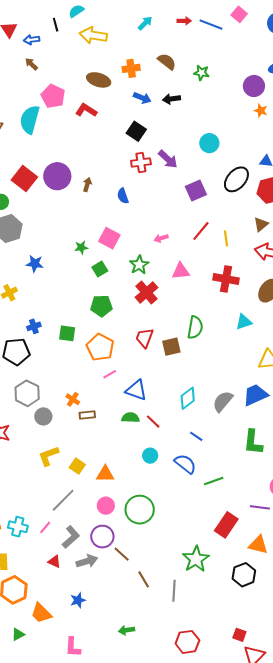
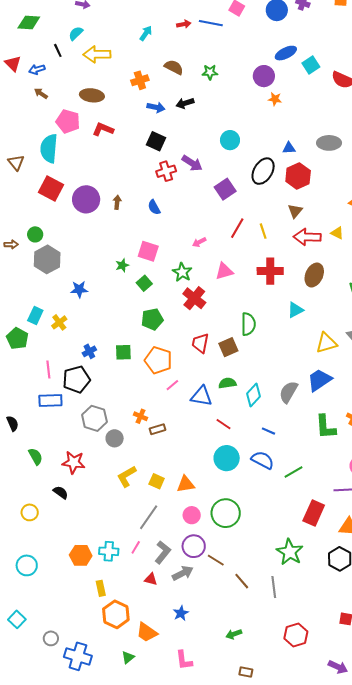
brown ellipse: (99, 80) -> (92, 95), moved
red square: (24, 179) -> (51, 188), moved
green semicircle: (130, 418) -> (227, 383), moved
cyan circle: (150, 456) -> (227, 458), size x1.6

